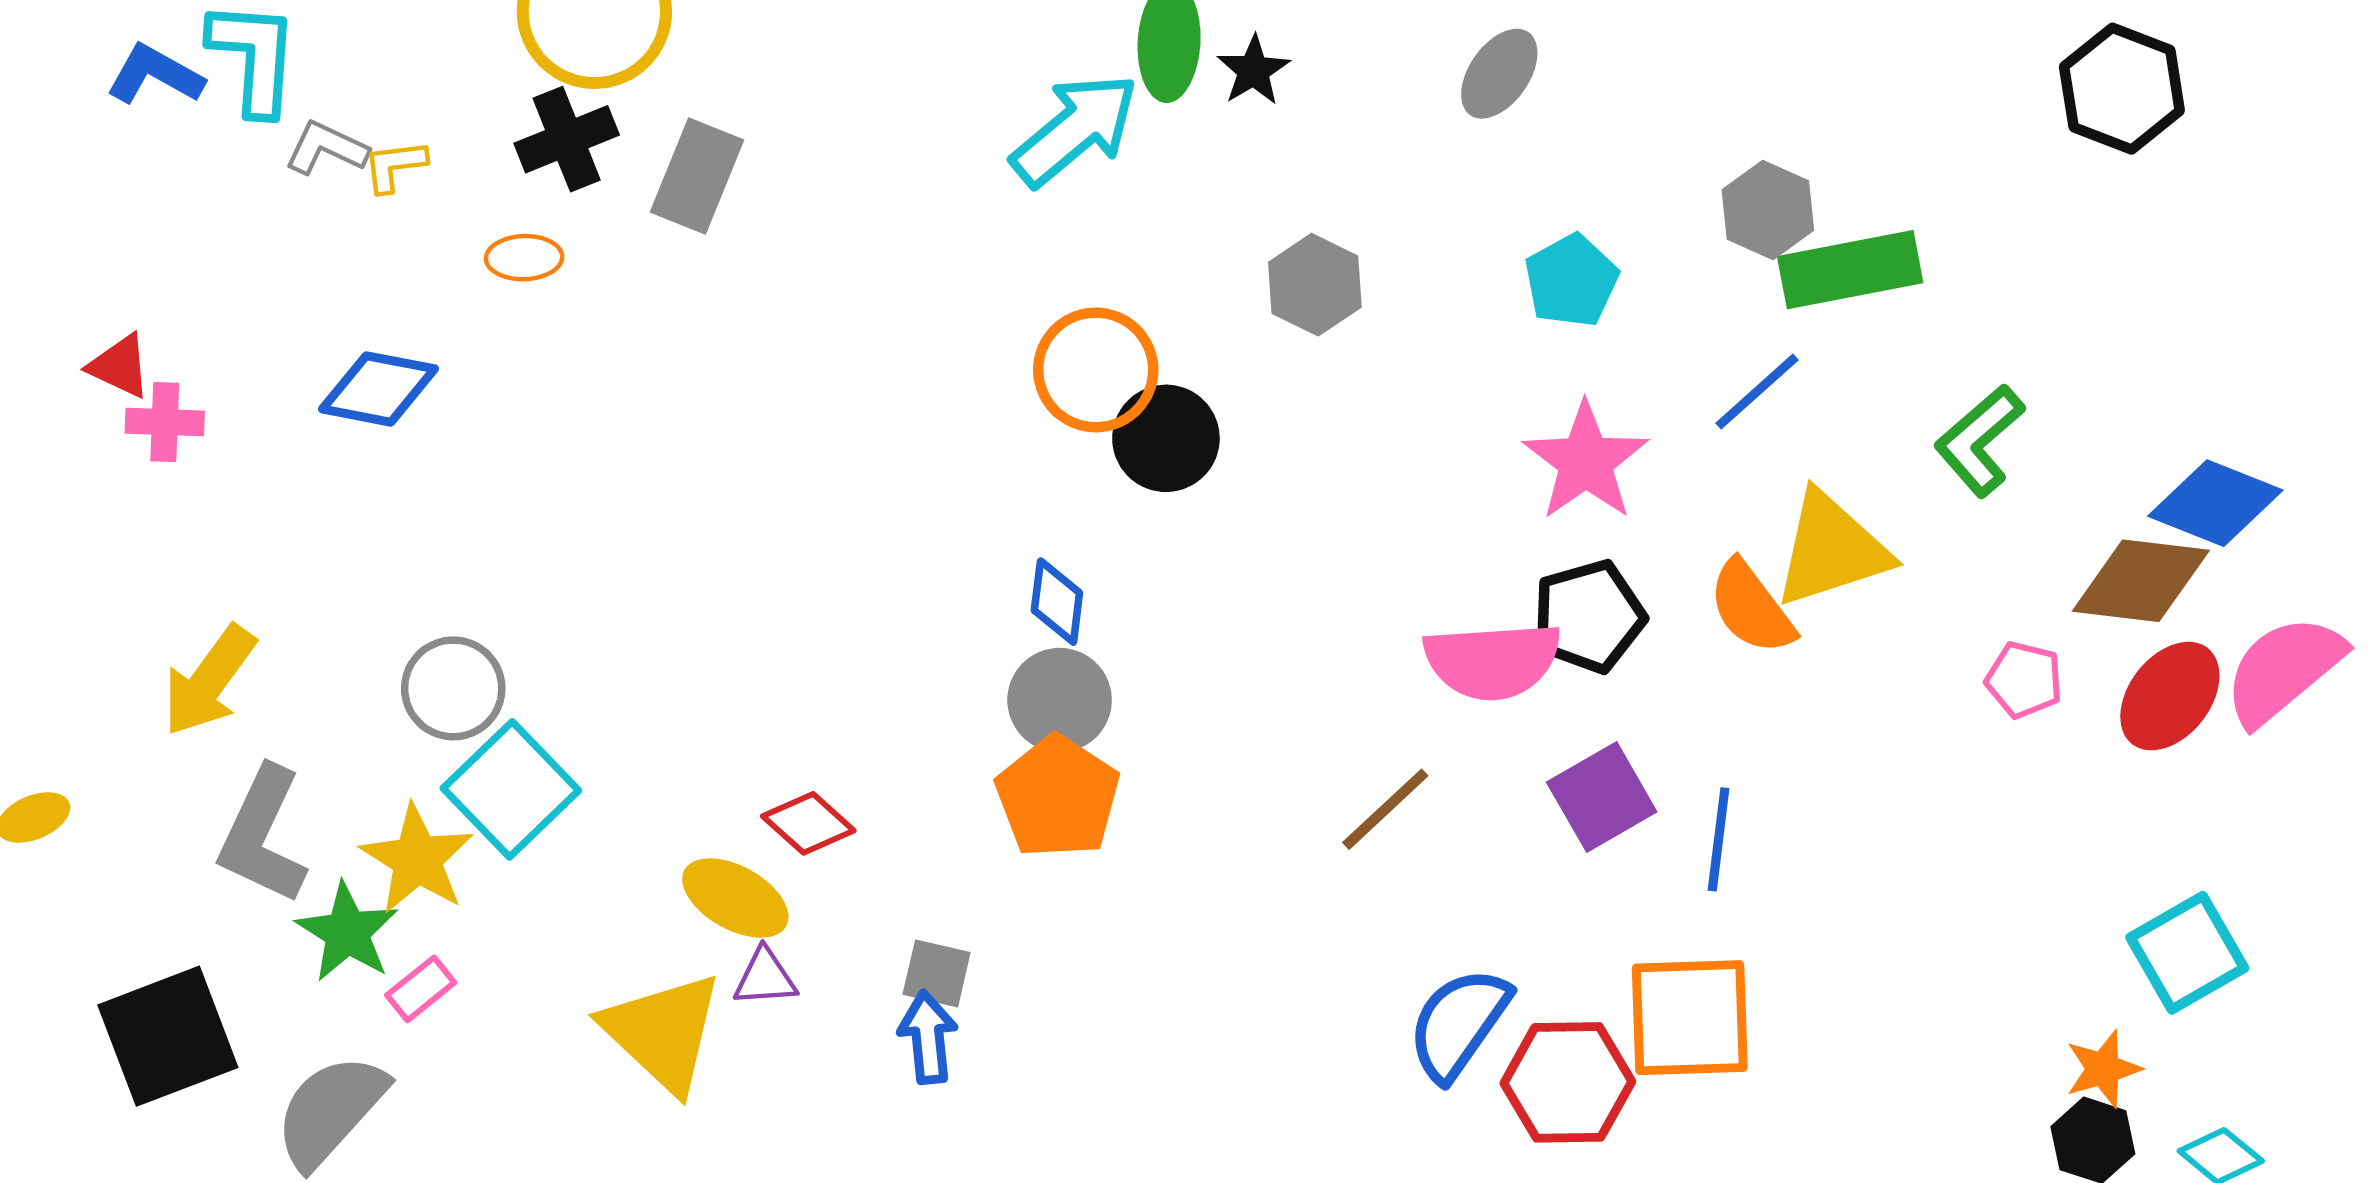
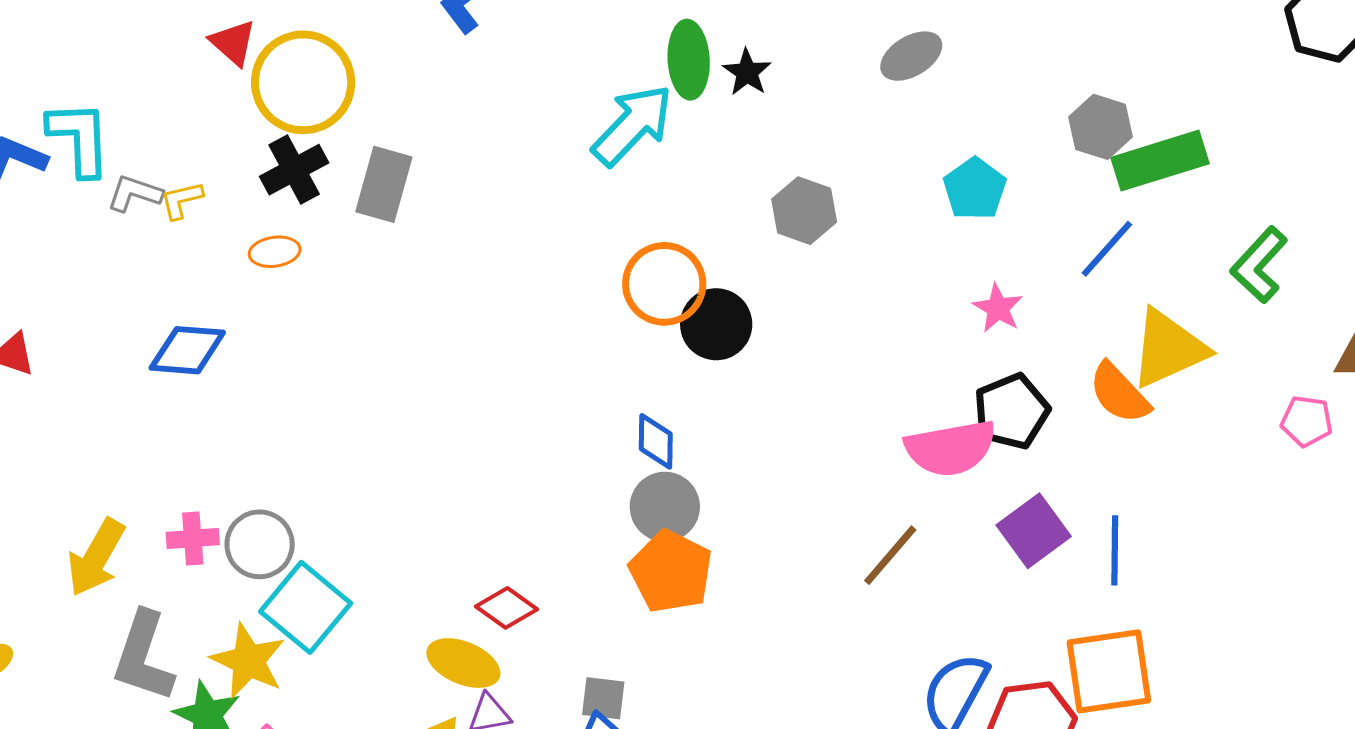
gray ellipse: (1499, 74) -> (911, 56), turned 30
pink cross: (165, 422) -> (193, 539), moved
pink star: (1586, 461) -> (998, 308), size x0.6

